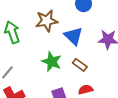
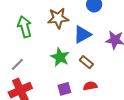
blue triangle: (73, 36) -> (82, 34), turned 42

